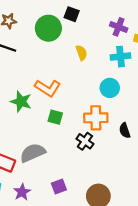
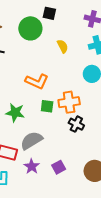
green star: (21, 102) -> (15, 113), moved
orange cross: (96, 118) -> (69, 102), moved
purple star: (22, 192) -> (32, 166), moved

